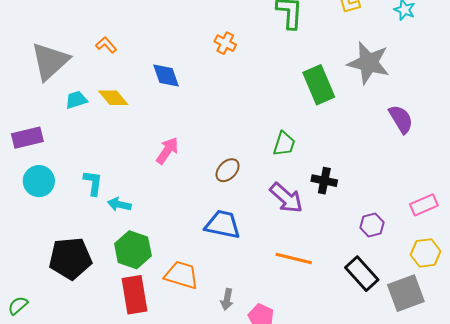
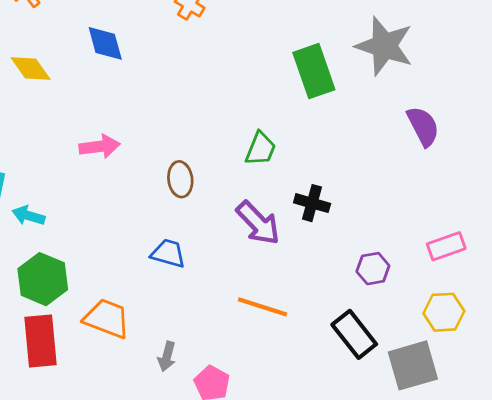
pink arrow: (167, 151) -> (100, 146), turned 44
brown ellipse: (228, 170) -> (180, 179), turned -55
blue trapezoid: (223, 225) -> (168, 253), size x0.7

